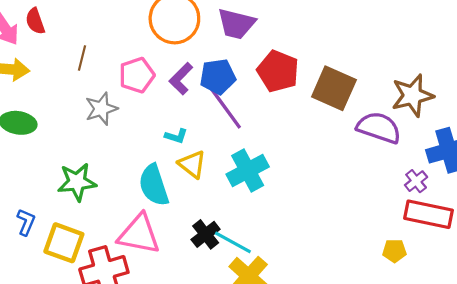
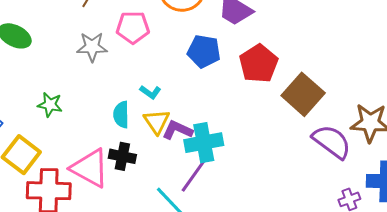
purple L-shape: (181, 79) -> (177, 130), moved, turned 52
purple line: (226, 108) -> (196, 173), moved, turned 54
green star: (77, 182) -> (50, 105), size x0.7
cyan semicircle: (154, 185) -> (121, 115), moved, size x0.7
black cross: (206, 234) -> (122, 156), moved, turned 32

